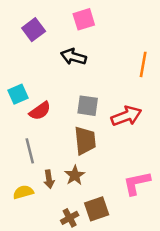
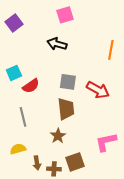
purple square: (34, 30) -> (14, 23), moved
red arrow: (126, 116) -> (98, 90), turned 50
brown arrow: (49, 179) -> (37, 163), moved
brown cross: (70, 218) -> (54, 169), turned 32

